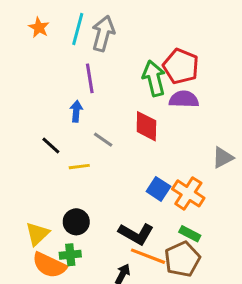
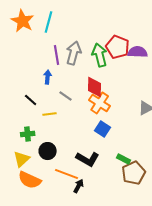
orange star: (39, 28) -> (23, 21), size x1.6
gray arrow: (103, 33) -> (74, 53), moved
purple semicircle: (184, 99) -> (138, 52), moved
orange cross: (188, 193) -> (100, 103), moved
green cross: (70, 255) -> (28, 134), moved
orange line: (148, 256) -> (67, 174), moved
brown pentagon: (182, 259) -> (134, 173), moved

